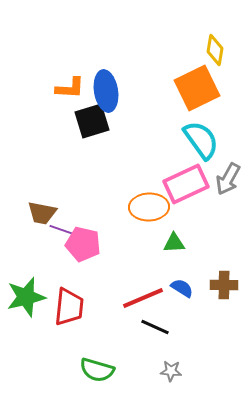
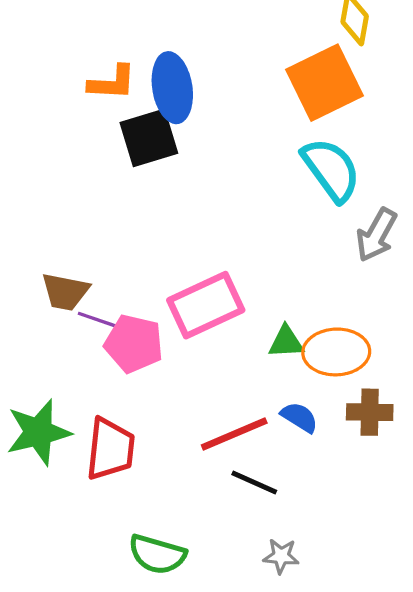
pink rectangle: (186, 184) -> (206, 305), moved
orange ellipse: (149, 207) -> (336, 352), moved

